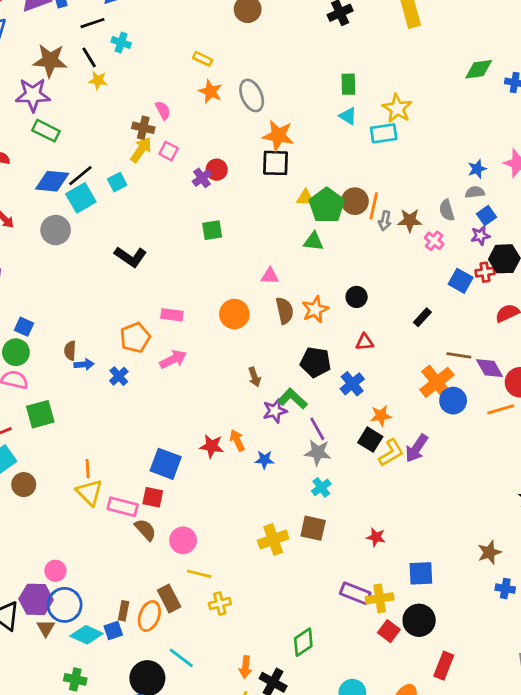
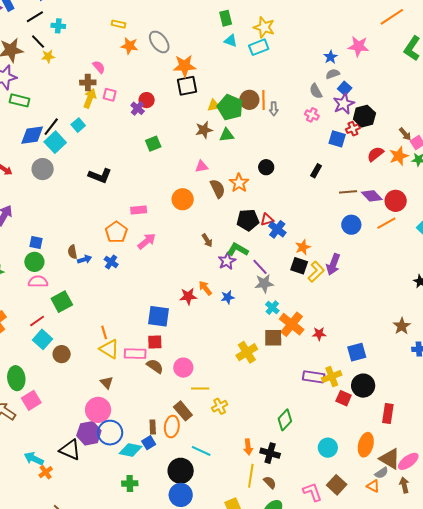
brown star: (410, 220) -> (204, 130), moved
purple star: (480, 236) -> (344, 104), size x1.5
red triangle: (365, 342) -> (267, 220), moved
orange cross: (437, 382) -> (292, 324), moved
pink circle: (55, 571) -> (98, 410), size x1.6
brown triangle: (46, 628) -> (107, 383), moved

